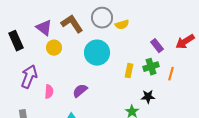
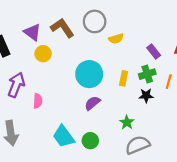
yellow semicircle: (122, 25) -> (116, 39), moved
cyan circle: (97, 53) -> (89, 74), moved
purple semicircle: (80, 91) -> (92, 103), moved
black star: (148, 97) -> (146, 96), moved

